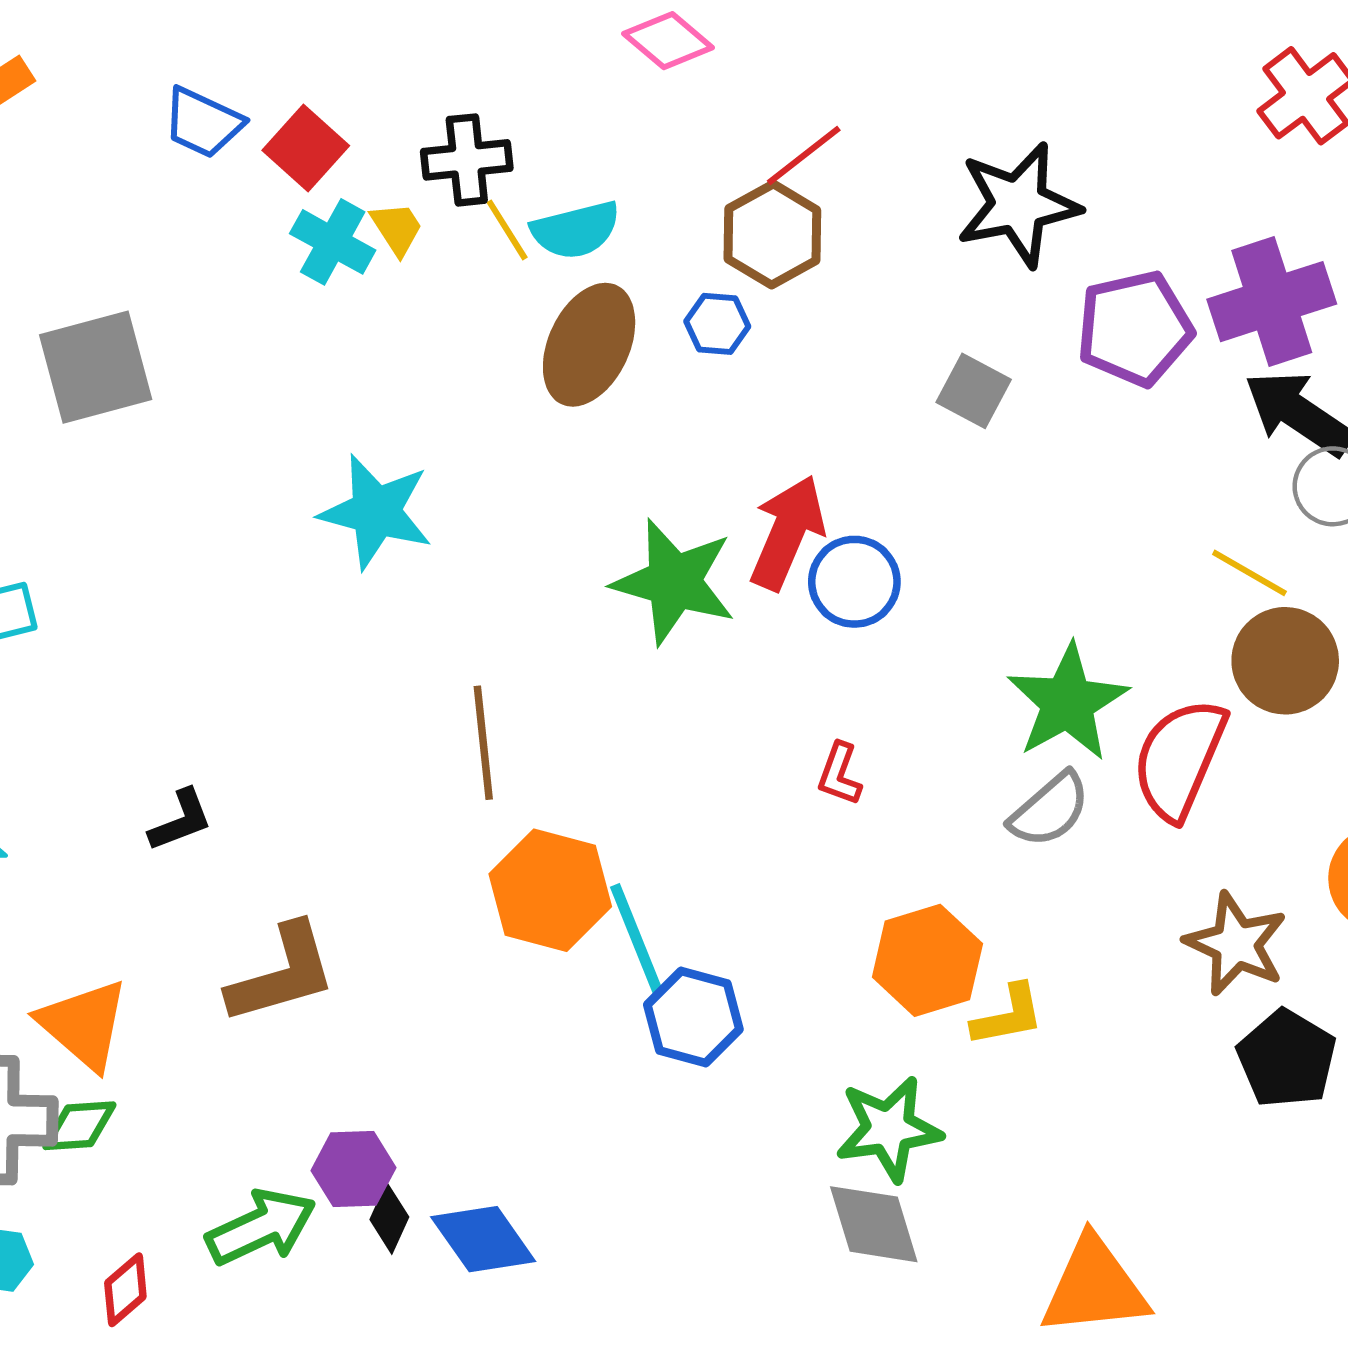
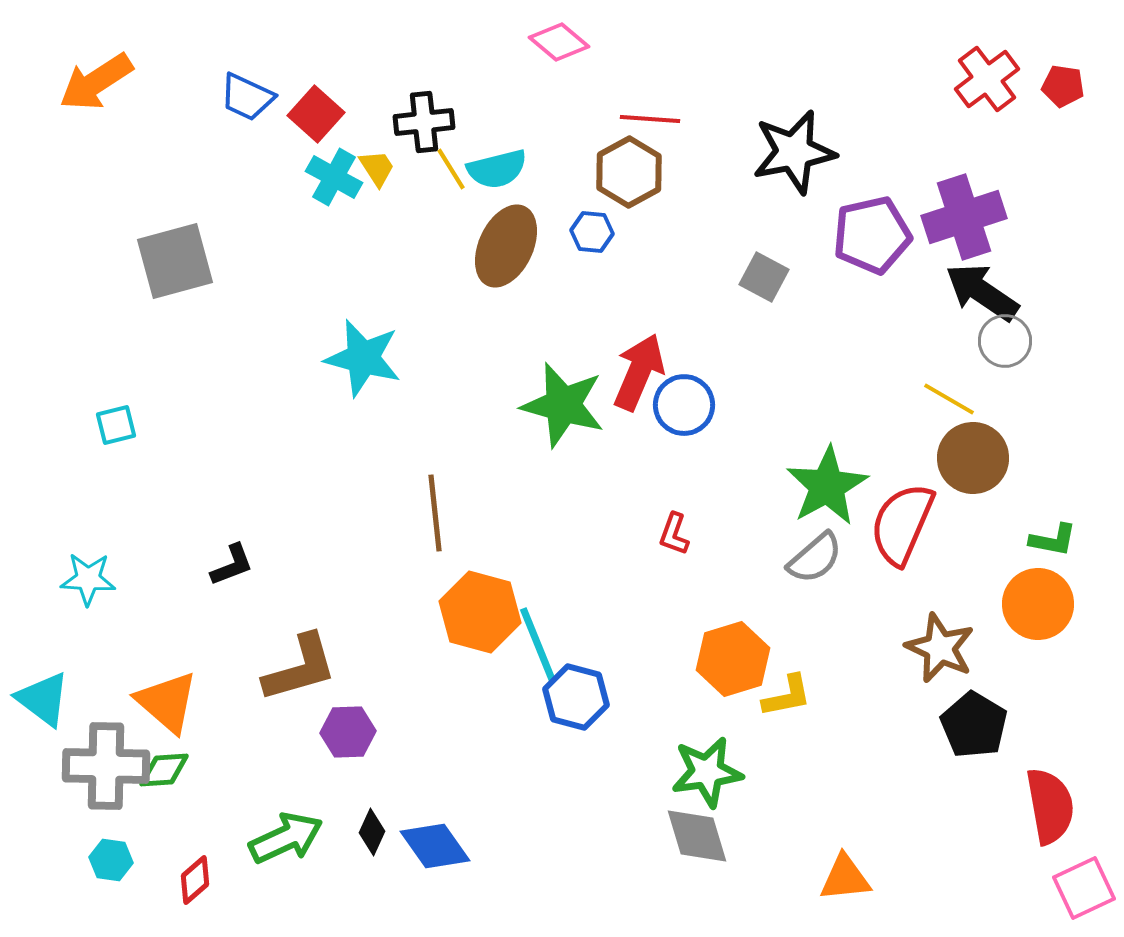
red line: (804, 155) -> (650, 119), turned 42
purple hexagon: (354, 1169) -> (348, 732), moved
orange triangle: (1094, 1287) -> (845, 878), size x0.7

